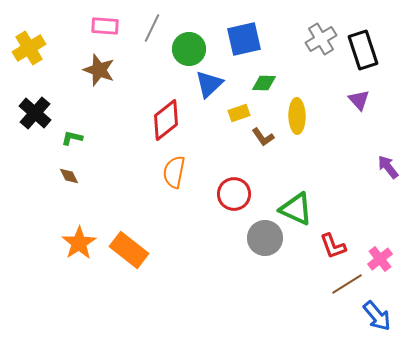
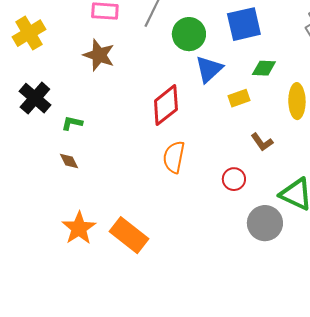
brown L-shape: (263, 137) -> (262, 142), moved
red circle: (234, 194) -> (234, 179), size x0.7

